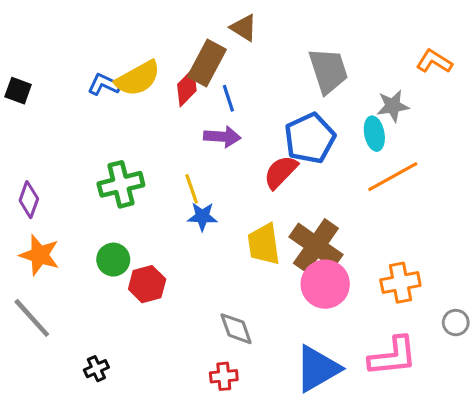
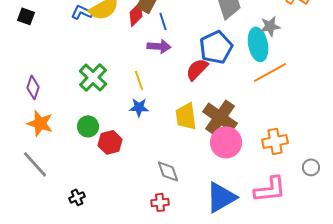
cyan ellipse: (374, 134) -> (258, 44), size x1.5
green cross: (121, 184) -> (93, 77), turned -32
blue star: (202, 217) -> (139, 107), moved

